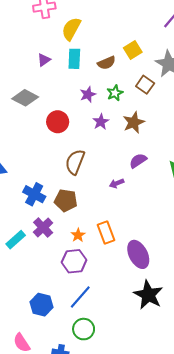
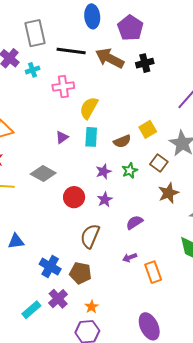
purple star: (101, 122) -> (105, 200), moved
brown star: (134, 122) -> (168, 193), moved
purple semicircle: (138, 161) -> (134, 222), moved
orange rectangle: (106, 233) -> (153, 272), moved

